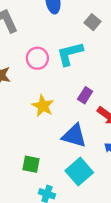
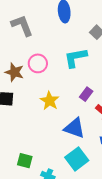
pink circle: (37, 58) -> (38, 63), moved
green square: (31, 164) -> (25, 161), moved

